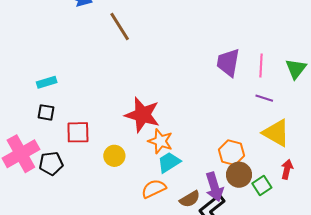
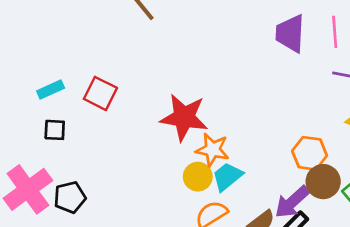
red square: (78, 132) -> (100, 93), moved, turned 35
yellow circle: (114, 156) -> (198, 177), moved
purple arrow: (214, 187) -> (292, 202), turned 72

